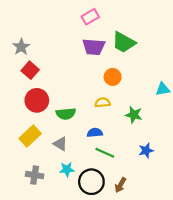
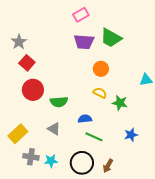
yellow semicircle: (103, 103) -> (100, 93), moved, turned 32
yellow rectangle: (30, 136) -> (18, 134), moved
cyan star: (67, 169) -> (51, 161), moved

